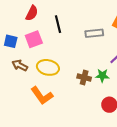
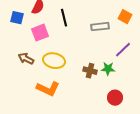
blue square: (11, 41) -> (17, 18), moved
orange L-shape: (42, 96) -> (48, 89), turned -30

